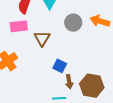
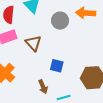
brown arrow: (69, 82) -> (43, 87), moved

